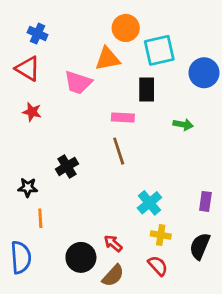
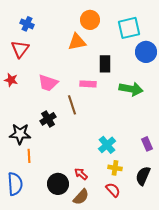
cyan square: (159, 50) -> (129, 28), moved
red triangle: (28, 69) -> (20, 49), turned 36
pink trapezoid: (78, 83) -> (48, 83), moved
red star: (32, 112) -> (11, 80), moved
green arrow: (183, 124) -> (131, 89), size x1.6
brown line: (119, 151) -> (72, 105), moved
black star: (28, 187) -> (20, 134), size x1.5
purple rectangle: (205, 201) -> (147, 144), turned -32

